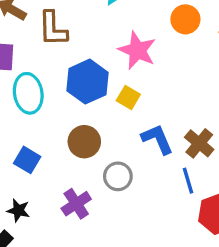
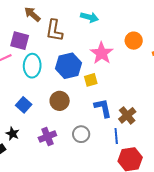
yellow square: (128, 98) -> (91, 80), turned 32
gray circle: (118, 176) -> (81, 134), moved

